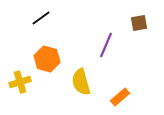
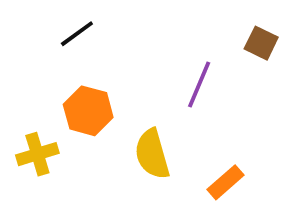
brown square: (139, 23) -> (261, 43), turned 36

